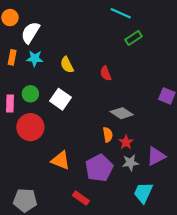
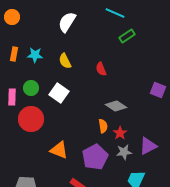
white semicircle: (30, 33) -> (67, 22), moved

